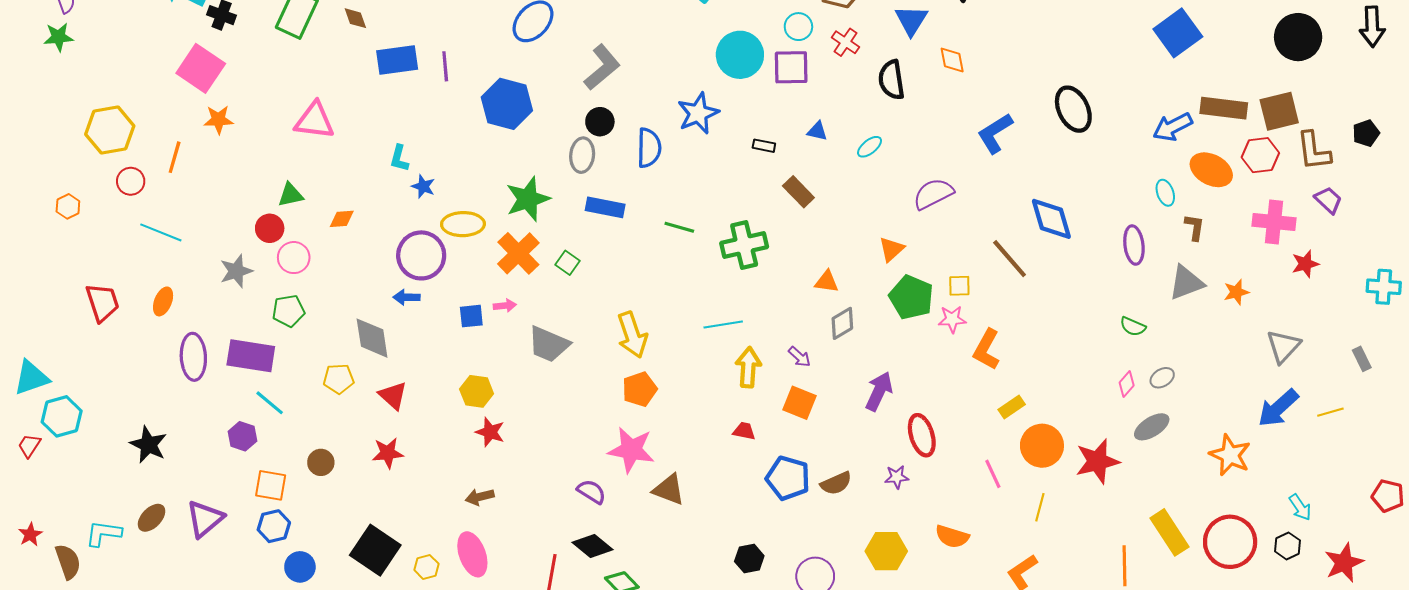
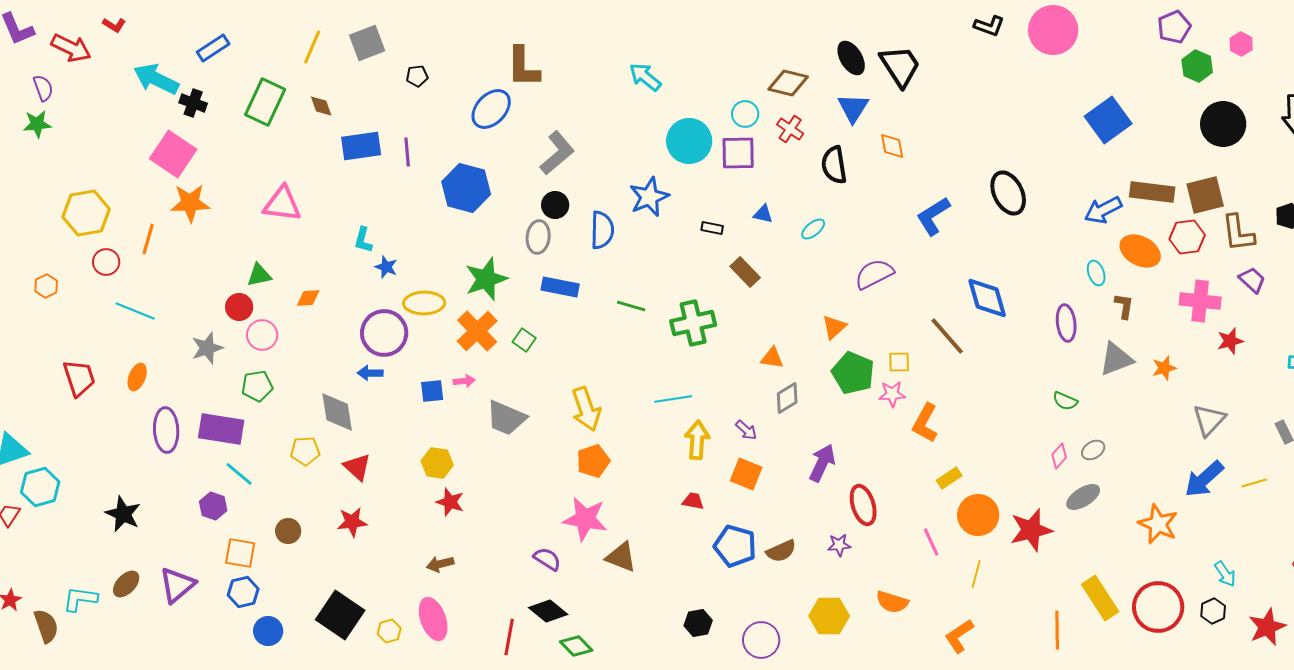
orange star: (218, 120) -> (190, 203), size x1.4

